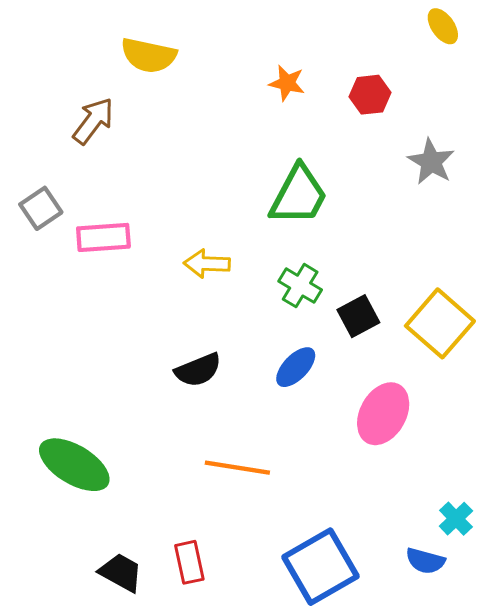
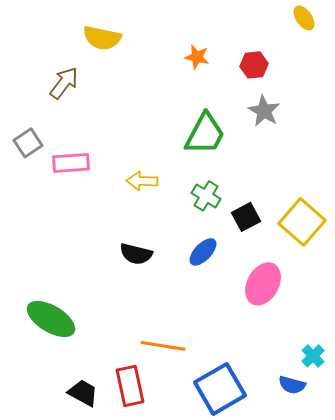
gray star: (431, 162) -> (264, 111), moved
black semicircle: (198, 370) -> (136, 254), turned 36
orange line: (237, 468) -> (163, 346), moved
red rectangle: (189, 562) -> (130, 386), size x1.4

